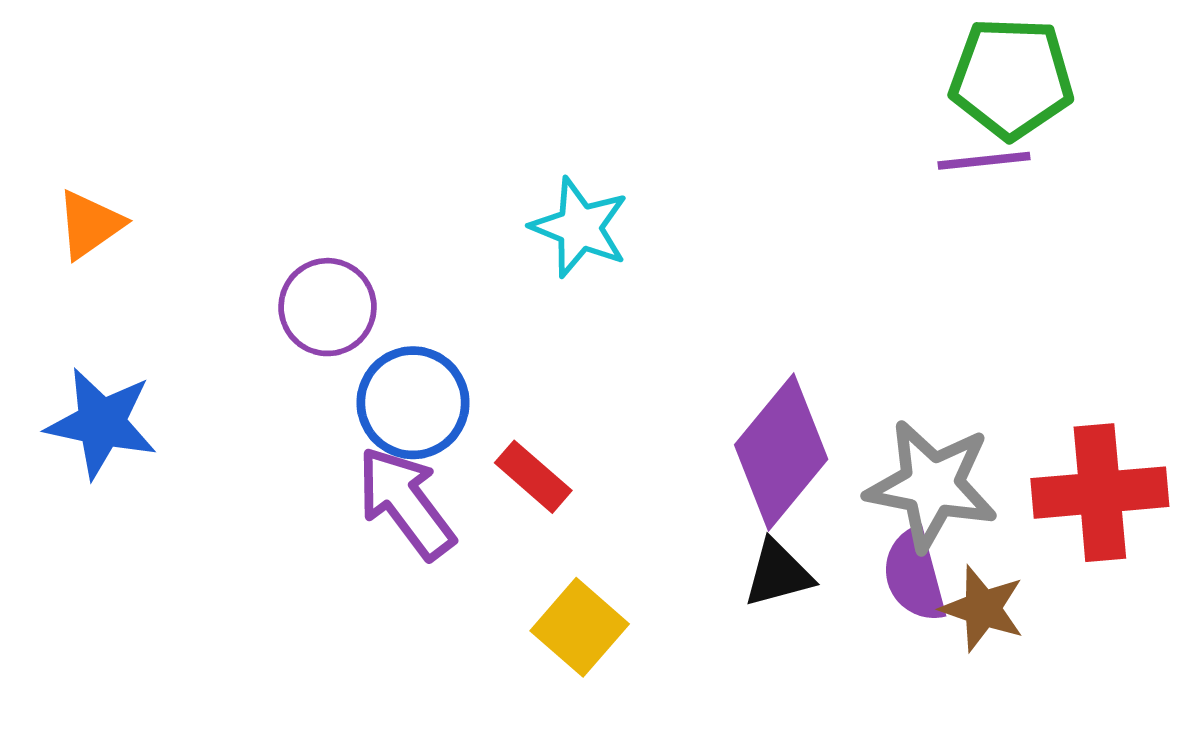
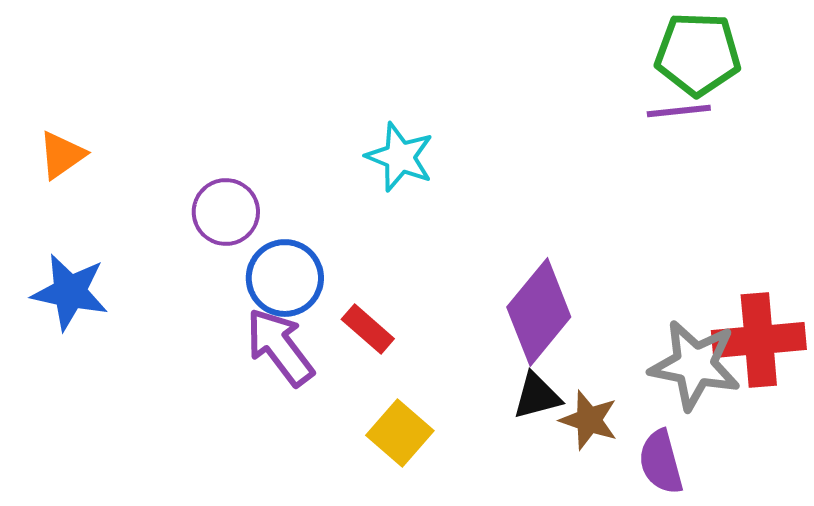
gray star: (932, 485) -> (695, 365), moved
purple semicircle: (914, 575) -> (661, 462), moved
brown star: (982, 608) -> (589, 420), moved

